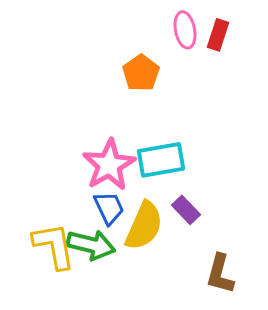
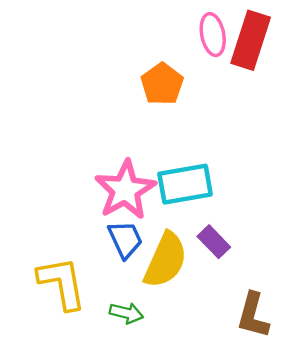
red rectangle: (218, 35) -> (251, 40), size x1.6
green arrow: (91, 245) -> (126, 313), moved, size x0.6

